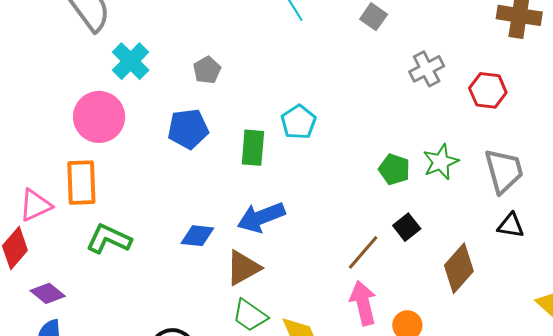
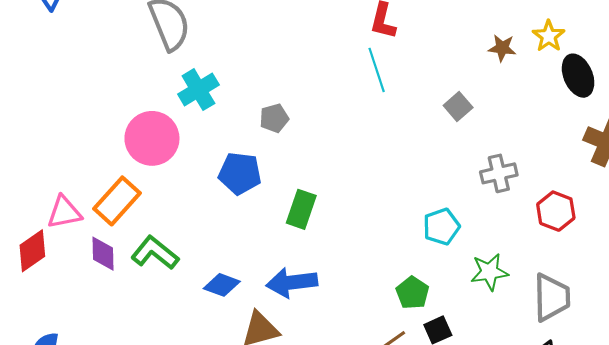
cyan pentagon: (298, 122) -> (441, 227), moved
green pentagon: (394, 169) -> (412, 293), moved
orange rectangle: (81, 183) -> (117, 201), turned 30
green L-shape: (109, 239) -> (155, 253), moved
purple diamond: (48, 293) -> (103, 254), moved, turned 36

